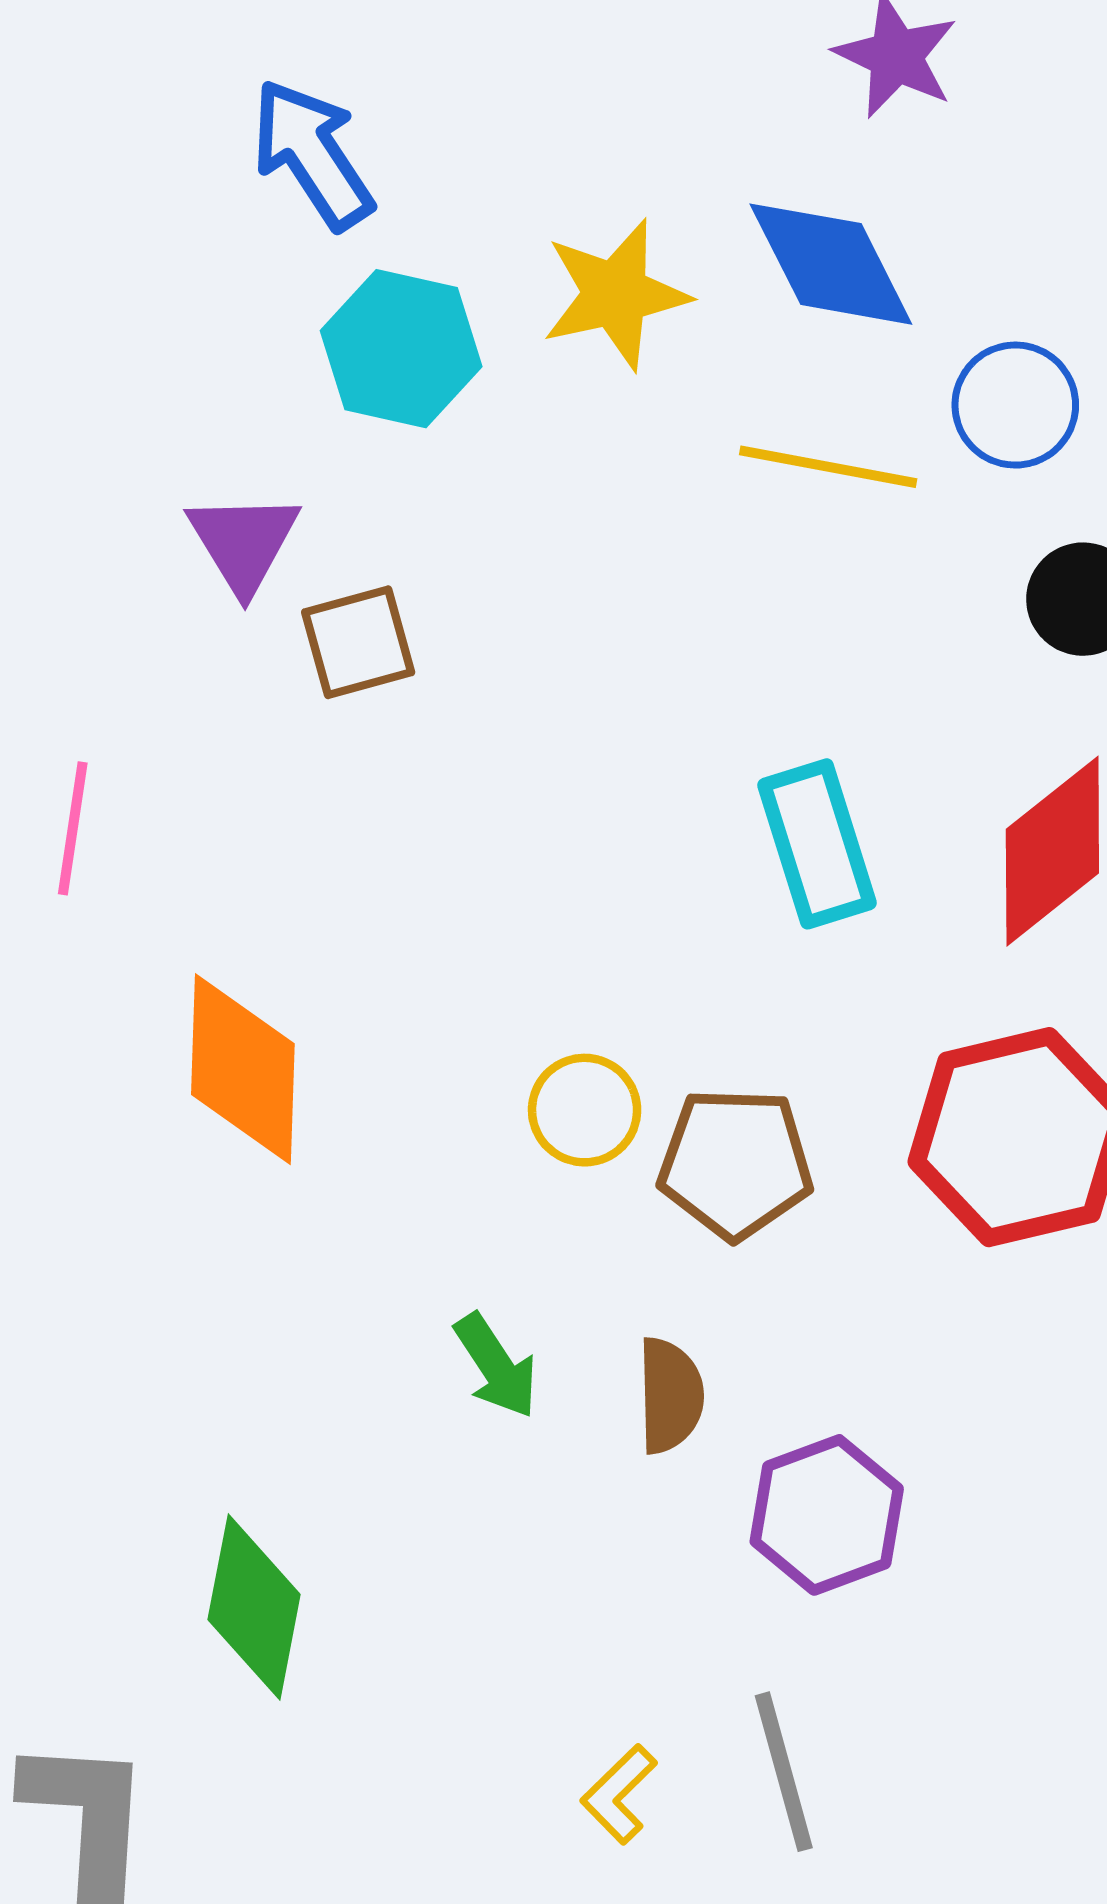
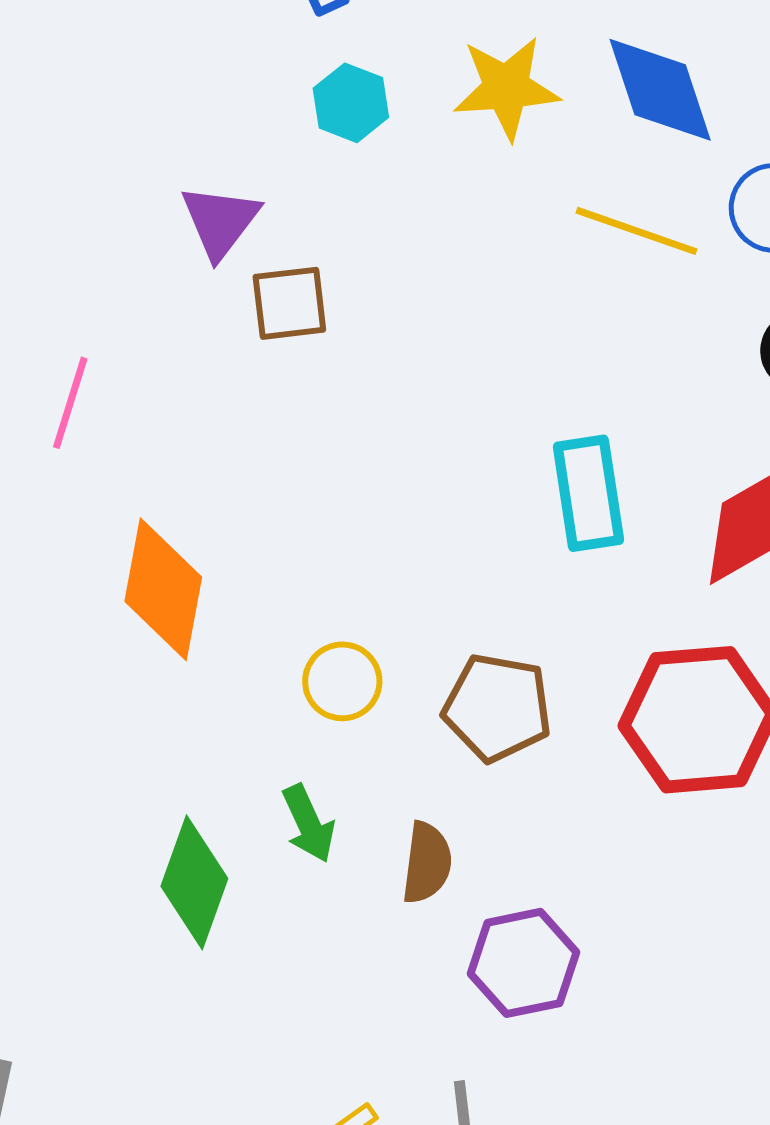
cyan hexagon: (401, 349) -> (351, 103), size x0.7
yellow circle: (585, 1110) -> (342, 681), moved
green diamond: (254, 1607) -> (194, 882), moved

